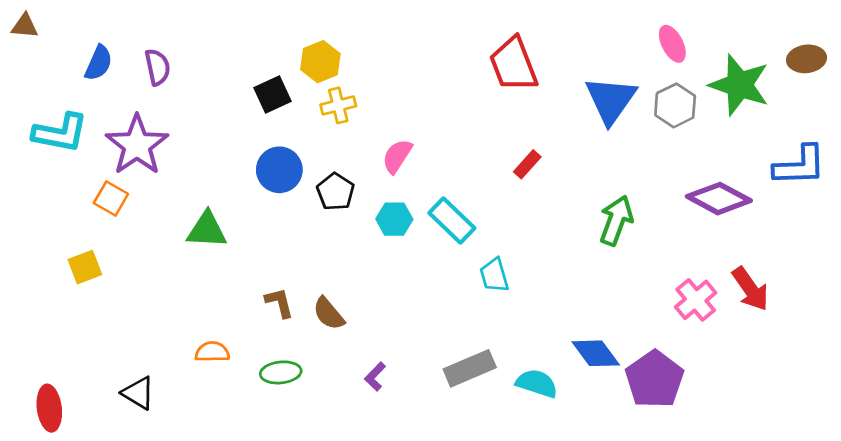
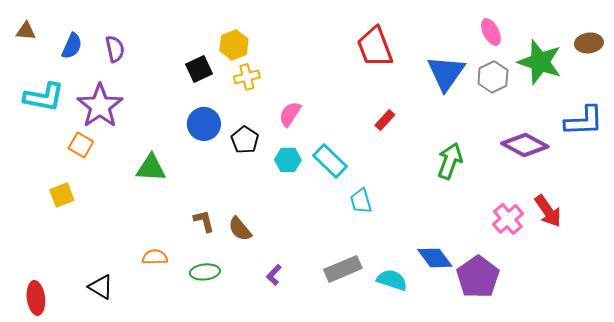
brown triangle: (25, 26) -> (26, 31), moved

